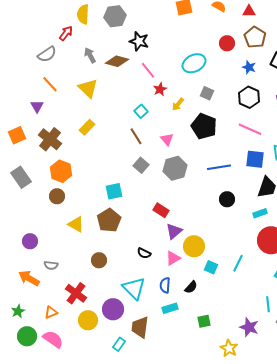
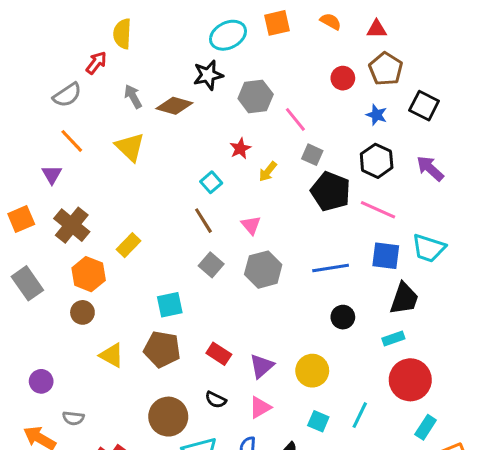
gray hexagon: (115, 16) -> (256, 96), moved
black star: (139, 41) -> (208, 75), turned -30
cyan ellipse: (194, 63) -> (228, 35), moved
pink line: (148, 70) -> (295, 119), moved
black pentagon: (204, 126) -> (331, 191), moved
yellow rectangle: (87, 127) -> (128, 245), moved
red rectangle: (161, 210) -> (219, 354), moved
brown pentagon: (109, 220) -> (162, 349), turned -30
yellow circle: (194, 246) -> (312, 371), moved
brown circle: (99, 260) -> (168, 417), moved, size x1.6

